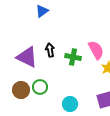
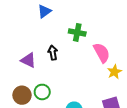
purple triangle: (27, 57) -> (28, 60), size x0.7
green cross: (73, 57) -> (77, 32), moved

